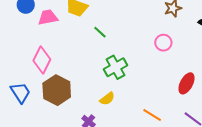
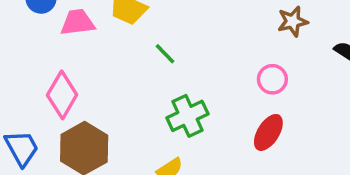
red ellipse: (187, 83) -> (268, 132), moved

